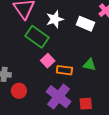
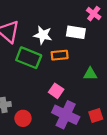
white star: (55, 19) -> (43, 35), turned -30
pink square: (48, 61) -> (56, 91), moved
orange rectangle: (64, 70) -> (60, 55), moved

